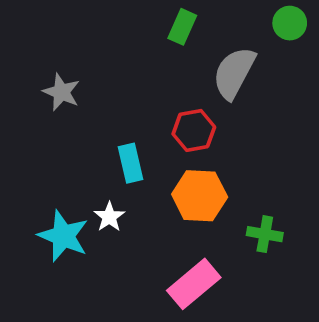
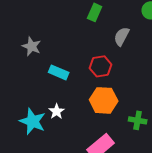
gray semicircle: (234, 73) -> (122, 36), size x0.7
cyan rectangle: (130, 163) -> (59, 72), moved, turned -54

